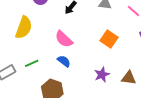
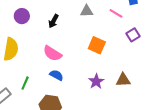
green line: (32, 63) -> (25, 83), turned -32

